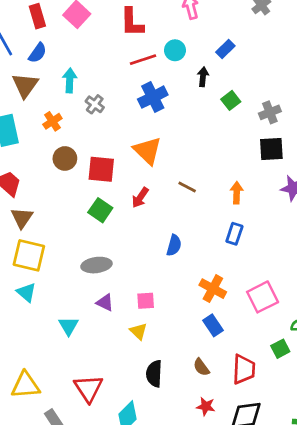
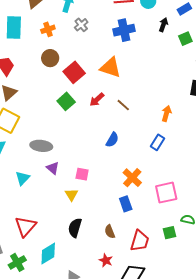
green square: (231, 100) -> (185, 39), moved
orange triangle: (147, 151) -> (110, 67), turned -40
red square: (101, 169) -> (74, 72), turned 30
brown line: (187, 187) -> (123, 105), moved
gray ellipse: (96, 265) -> (41, 146), moved

